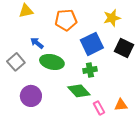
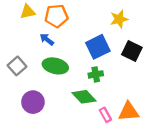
orange pentagon: (66, 20) -> (56, 16), moved
blue arrow: (37, 43) -> (47, 39), moved
orange triangle: (121, 105) -> (129, 112), size x1.5

